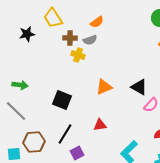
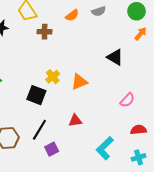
gray semicircle: (90, 40) -> (99, 11), moved
yellow cross: (78, 55) -> (53, 77), moved, turned 32
black triangle: (139, 87) -> (115, 57), moved

